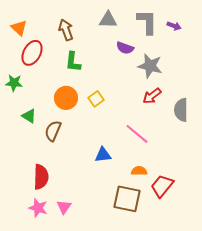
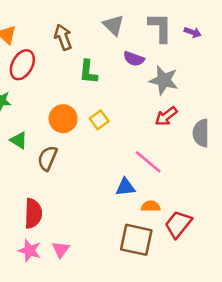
gray triangle: (108, 20) -> (113, 25), turned 42
green L-shape: (73, 62) -> (88, 72), moved
blue triangle: (103, 155) -> (125, 187), moved

